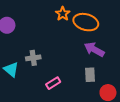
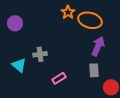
purple arrow: (94, 49) -> (98, 46), turned 84

